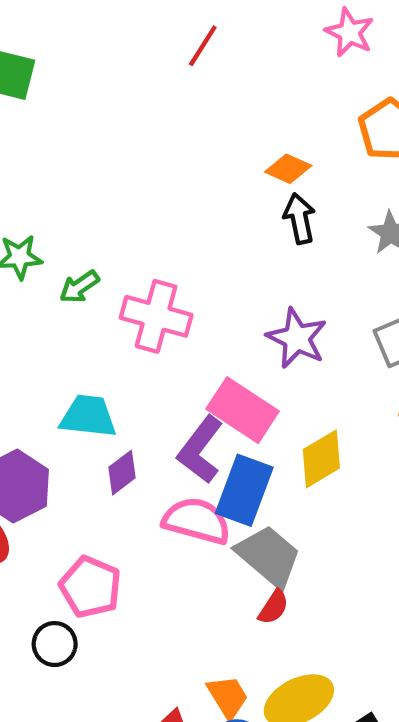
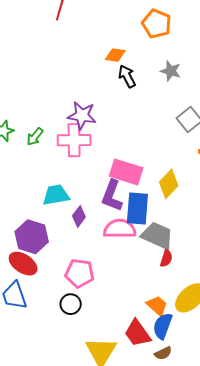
purple star: (297, 338) -> (82, 116), moved

